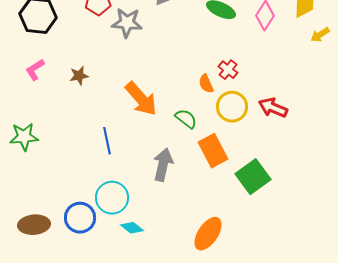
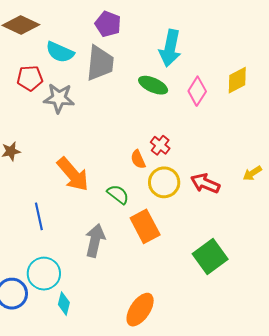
yellow arrow: (320, 35) -> (252, 173), moved
green square: (253, 177) -> (210, 256), moved
cyan diamond: (132, 228) -> (64, 304), turned 65

